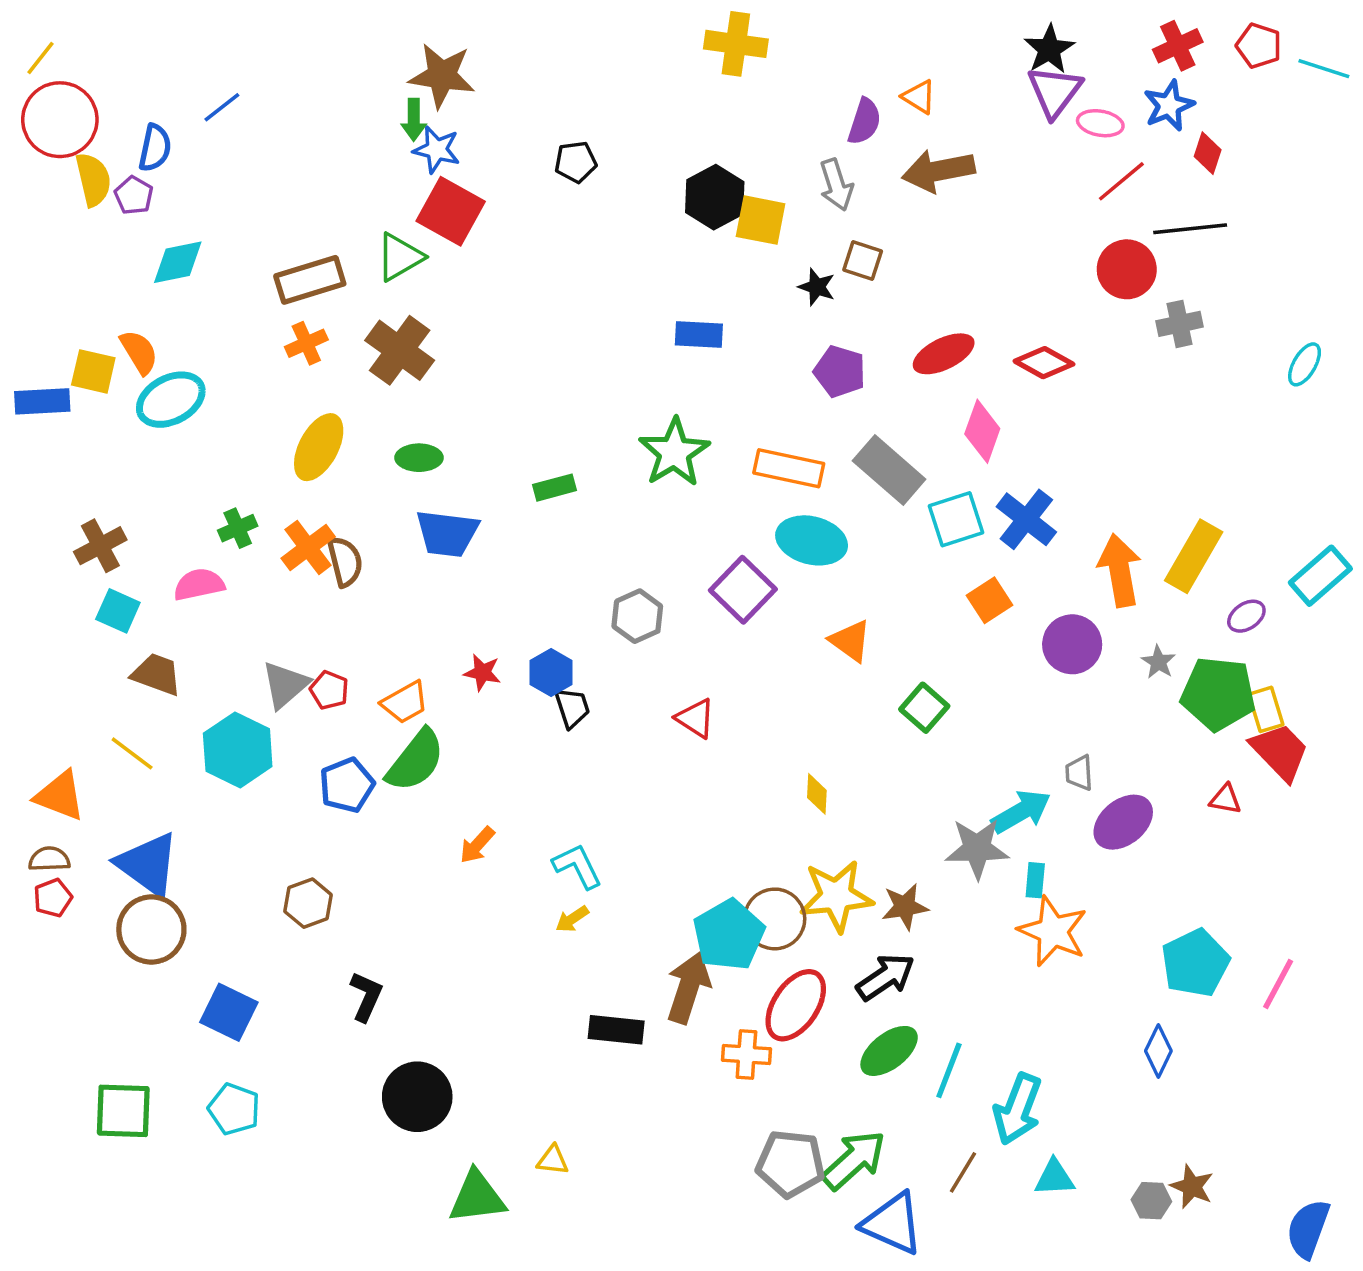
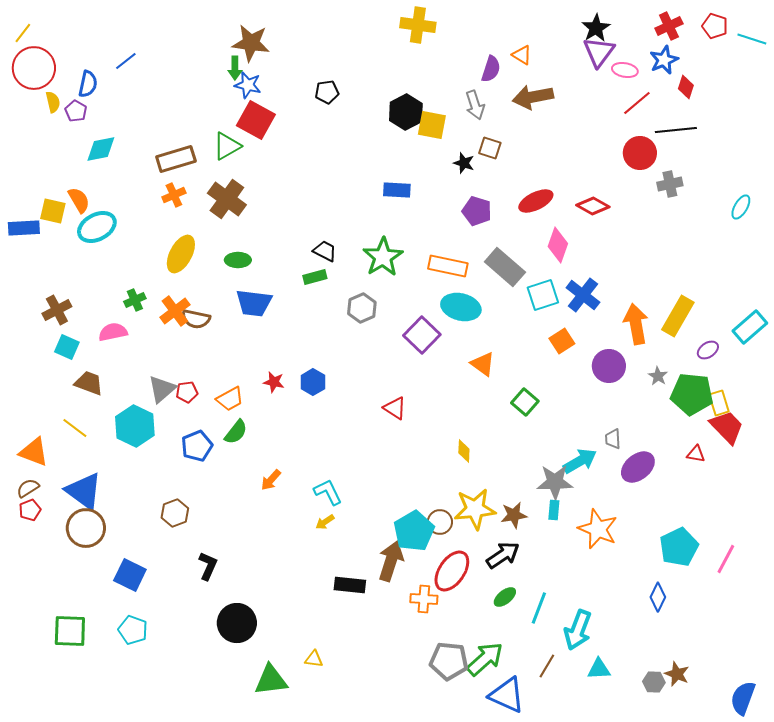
yellow semicircle: (93, 180) -> (53, 102), size x0.7
brown semicircle: (345, 562) -> (196, 319), turned 116
gray hexagon: (637, 616) -> (362, 308), moved
red pentagon: (329, 690) -> (187, 392), turned -30
black trapezoid: (572, 708) -> (325, 251), moved, turned -45
green semicircle: (415, 760) -> (236, 432), size x0.7
brown semicircle: (49, 859) -> (28, 488), turned -30
cyan rectangle: (1035, 880) -> (554, 510), moved
brown circle: (775, 919) -> (440, 522), size x0.7
green ellipse: (889, 1051) -> (505, 597), size x0.7

